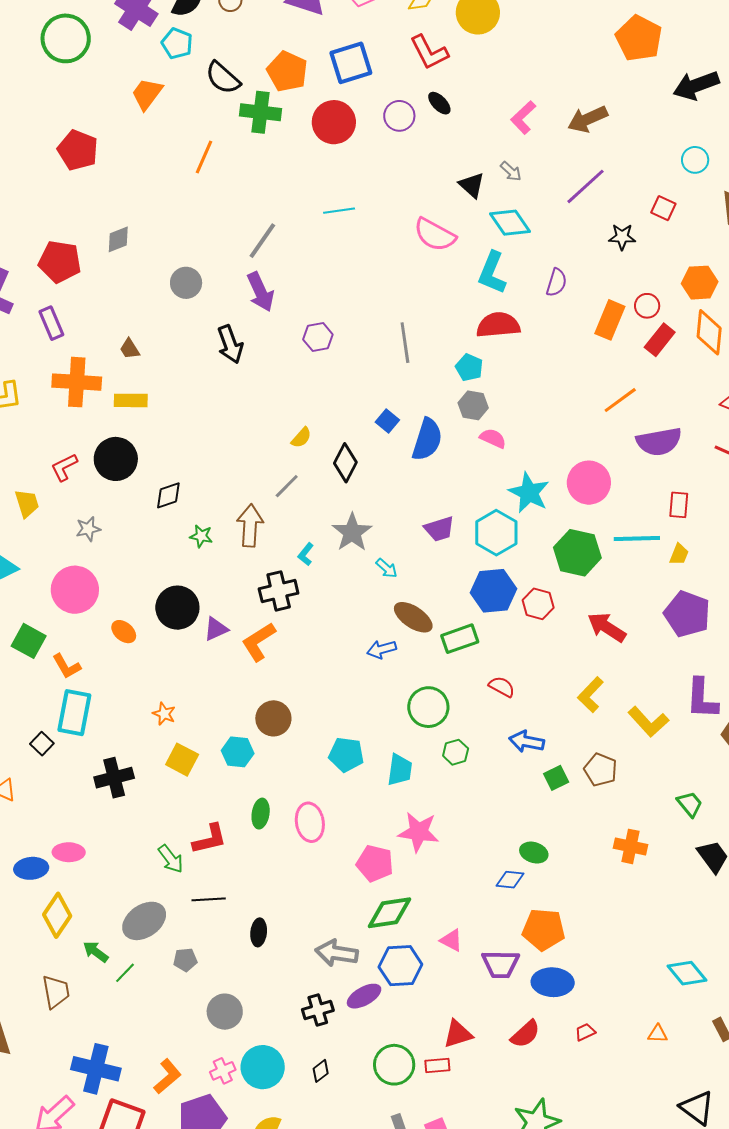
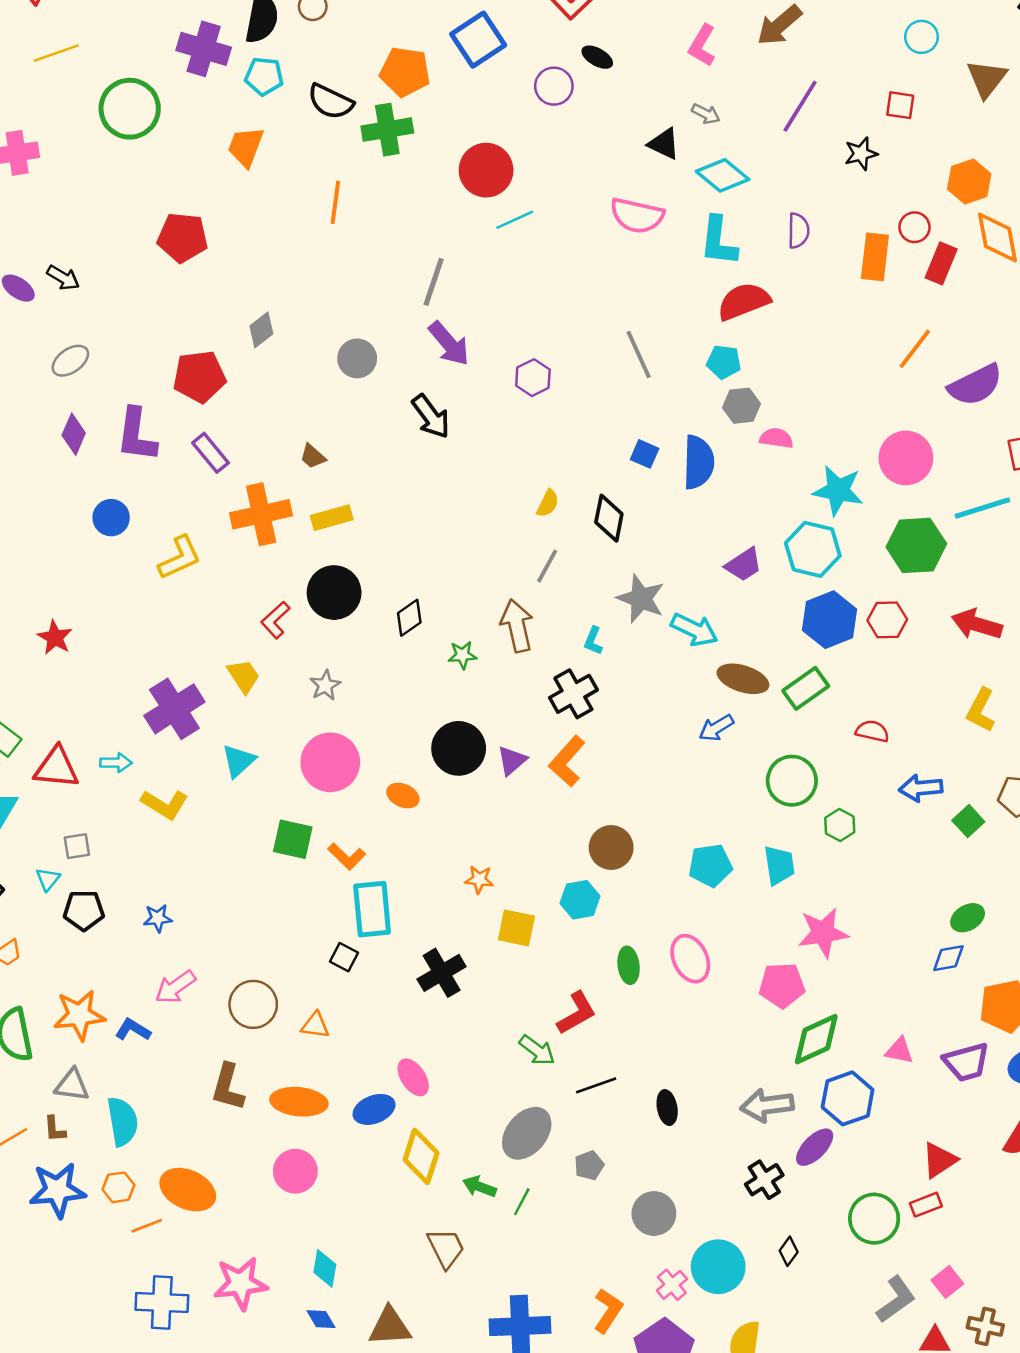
red circle: (334, 122) -> (486, 170), moved
cyan arrow: (387, 568) -> (694, 630), size x1.6
pink ellipse: (69, 852) -> (413, 1077), turned 72
green ellipse: (534, 853) -> (968, 918), turned -32

